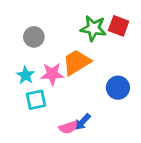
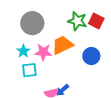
gray circle: (34, 37) -> (32, 23), size x1.5
blue circle: (118, 88) -> (91, 56), moved

